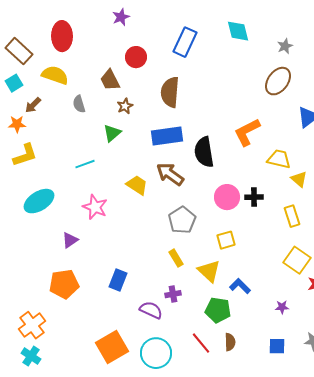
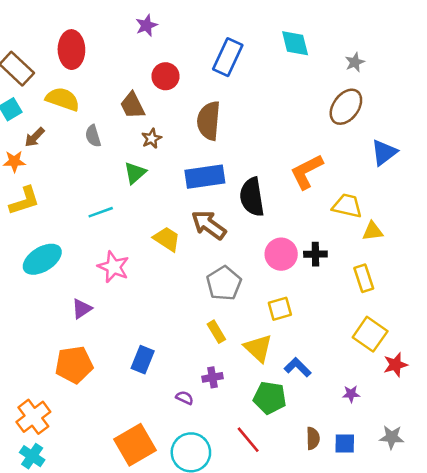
yellow triangle: (299, 179) -> (373, 231), turned -48
purple semicircle: (151, 310) -> (185, 398), size x0.6
brown semicircle: (230, 342) -> (313, 438), moved

